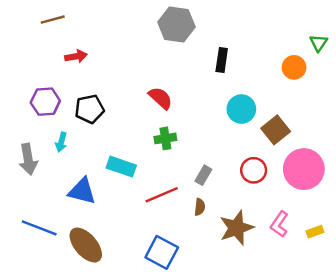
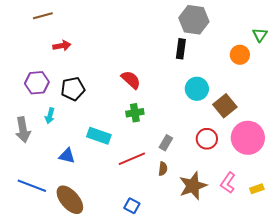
gray hexagon: (176, 24) -> (194, 20), moved
blue triangle: (82, 191) -> (67, 156), size x0.7
blue square: (162, 252) -> (132, 206), size x0.6

